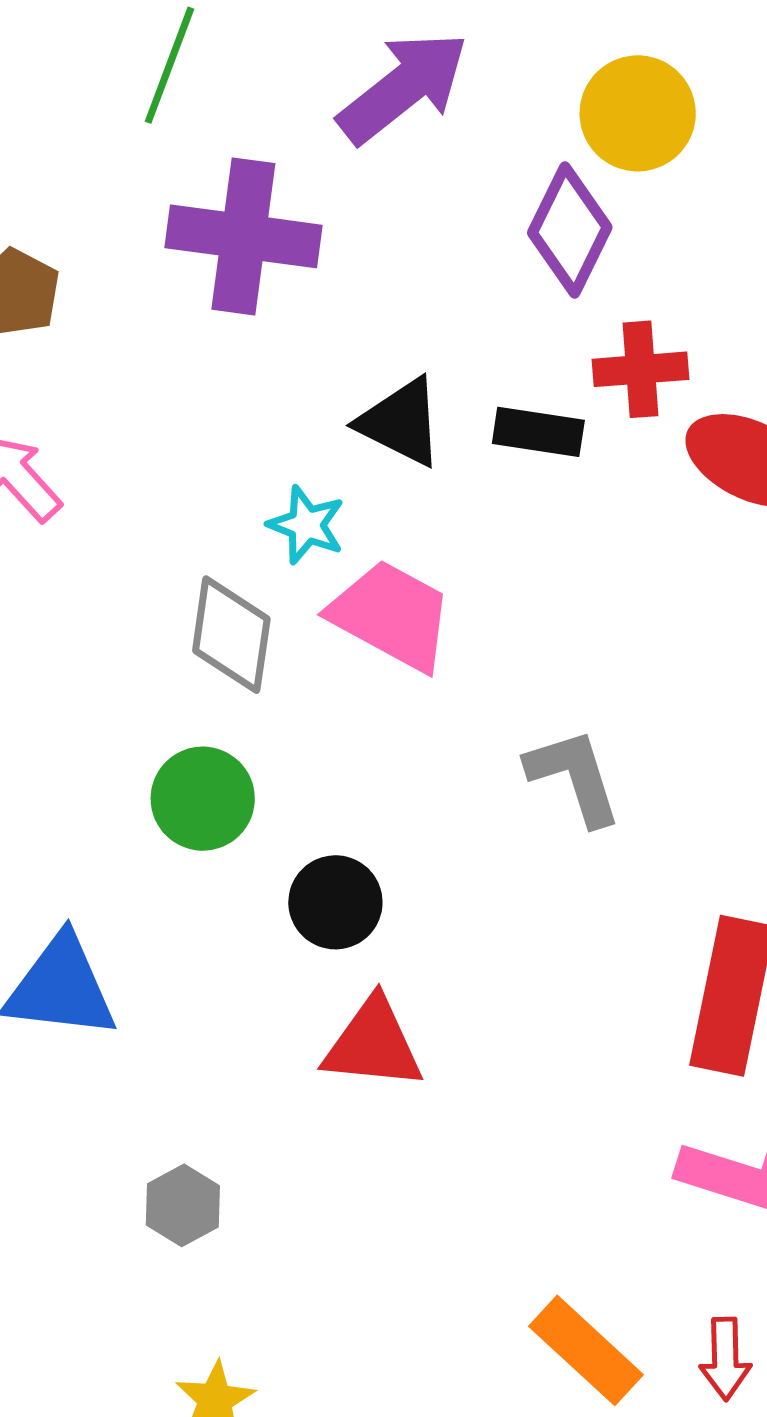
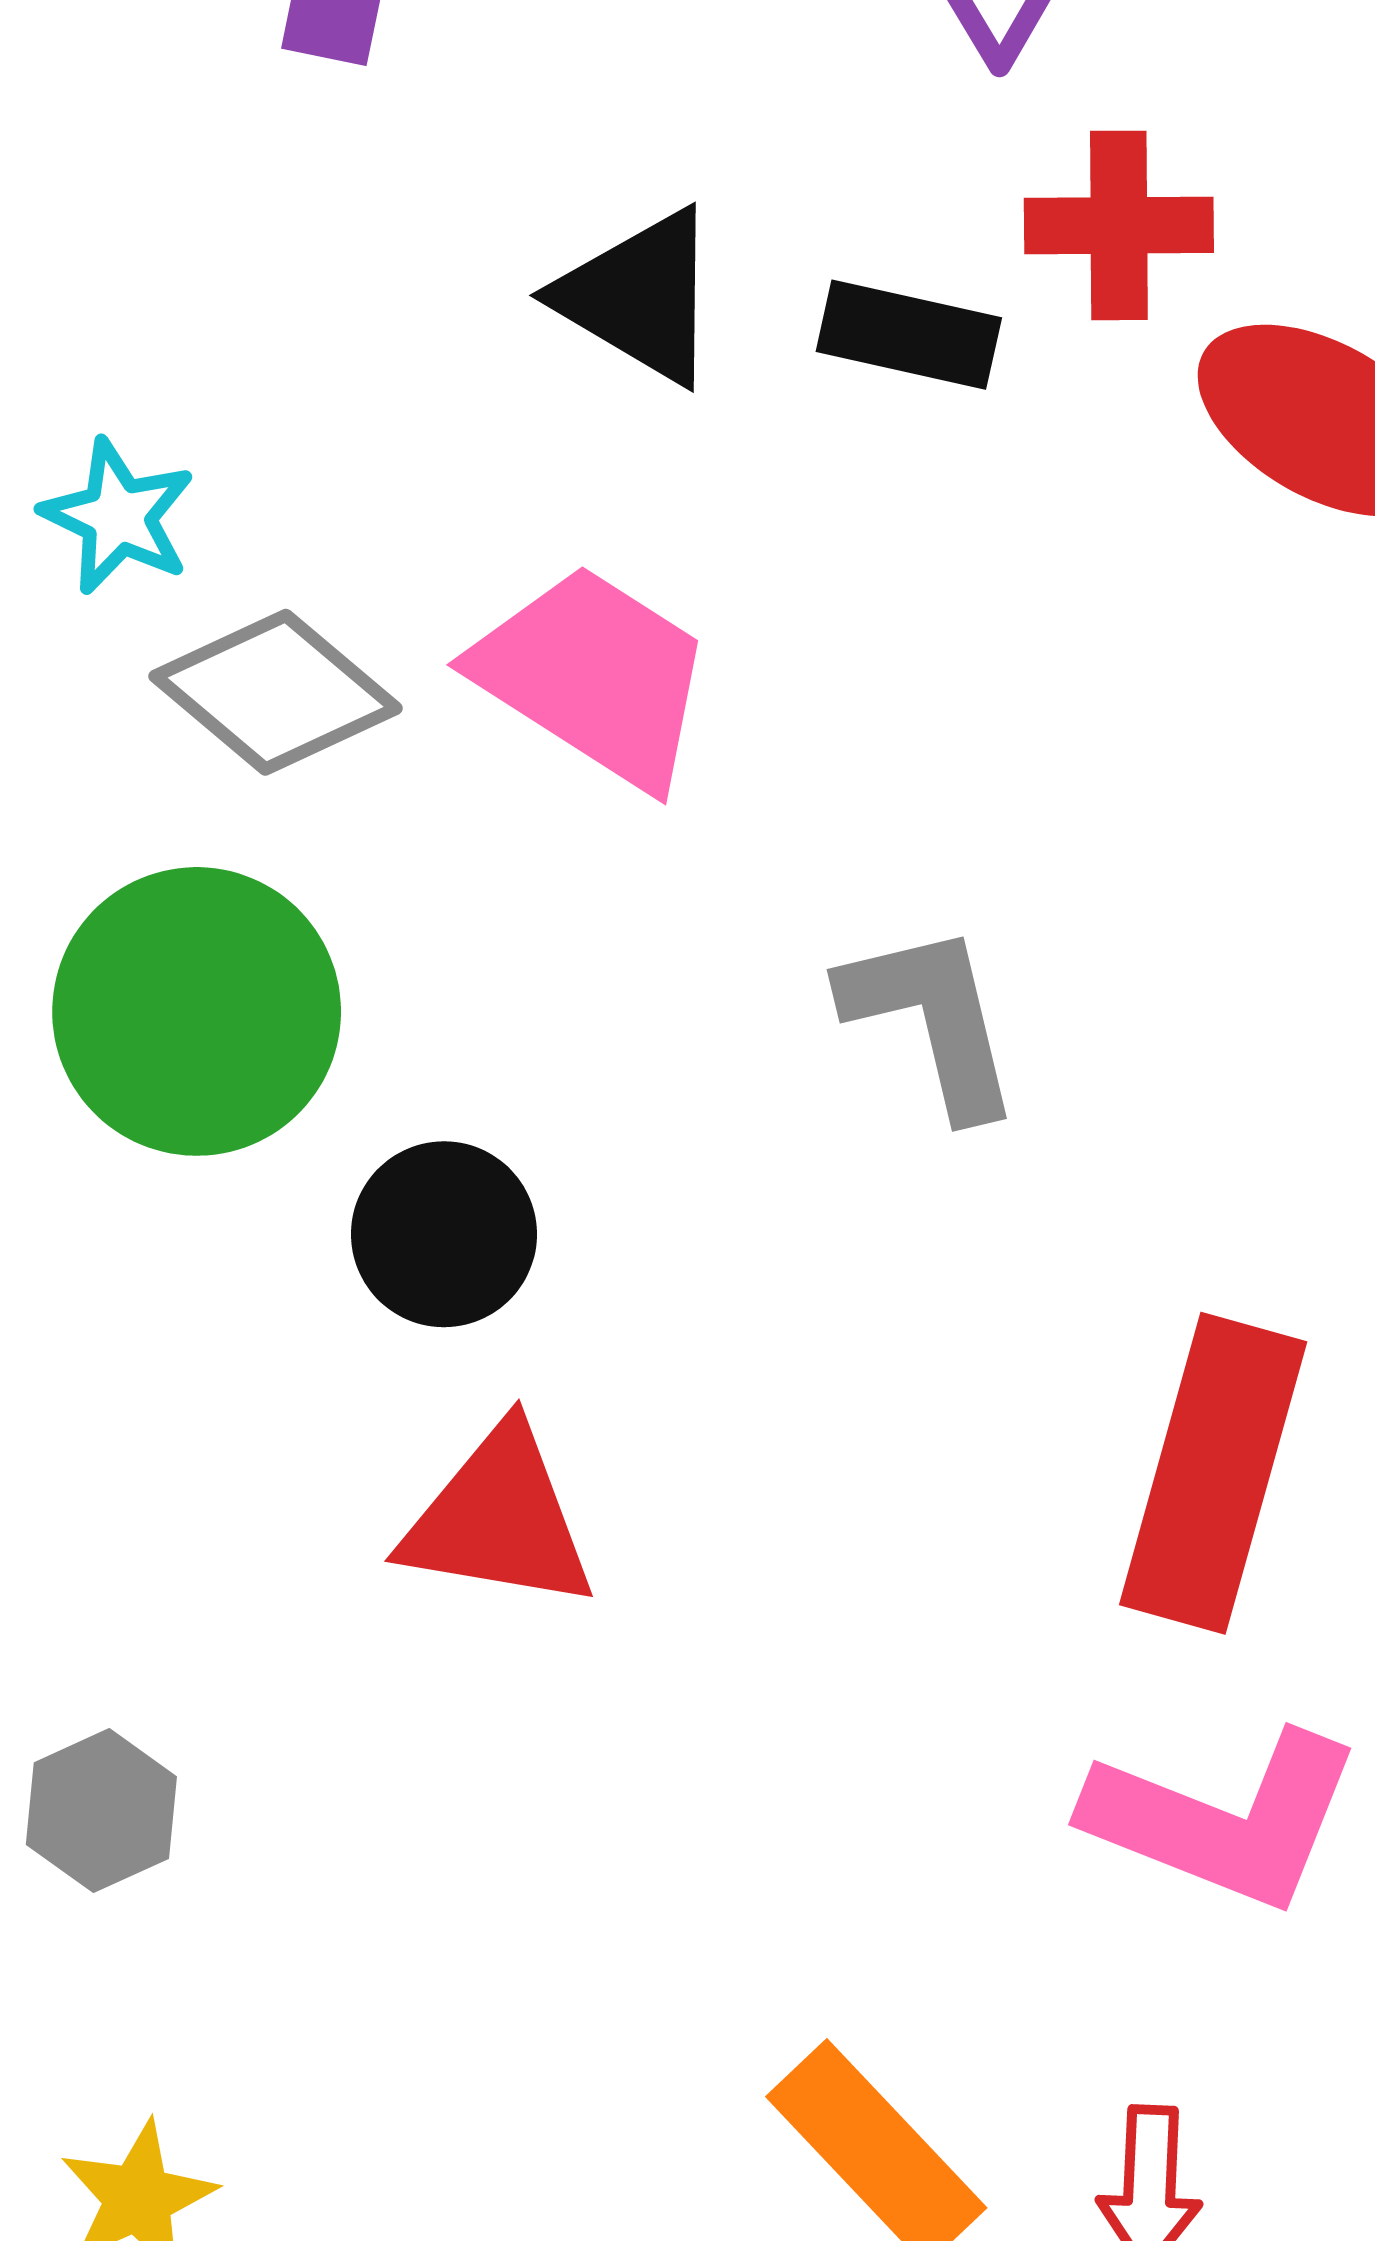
cyan star: (306, 525) -> (118, 517), moved
gray diamond: (231, 635) -> (276, 692), turned -62
green circle: (203, 799) -> (197, 1011), size x1.4

